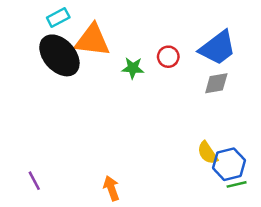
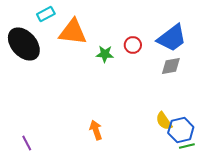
black ellipse: (59, 55) -> (24, 44), moved
orange arrow: (111, 188) -> (96, 130), moved

